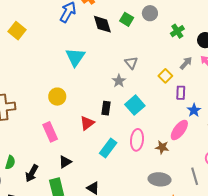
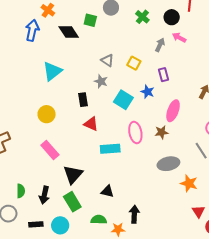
cyan triangle: (75, 57) -> (52, 71), turned 35
yellow square: (165, 76) -> (134, 63), moved
black rectangle: (106, 108) -> (83, 100), moved
blue star: (194, 110) -> (148, 92), moved
red triangle: (87, 123) -> (91, 124), moved, turned -42
cyan rectangle: (108, 148) -> (110, 149), turned 66
black triangle: (65, 162) -> (73, 174), size x1.5

